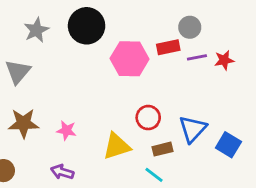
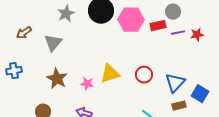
pink hexagon: (130, 59) -> (131, 20), moved
brown star: (23, 123) -> (57, 79), turned 30
yellow triangle: (117, 146) -> (110, 74), moved
brown rectangle: (163, 149) -> (179, 106), moved

